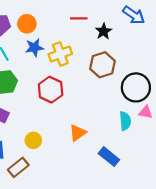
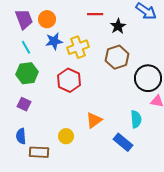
cyan semicircle: (125, 121) -> (136, 119), moved
yellow circle: (33, 140) -> (66, 136), moved
brown rectangle: (18, 167) -> (39, 152), turned 42

